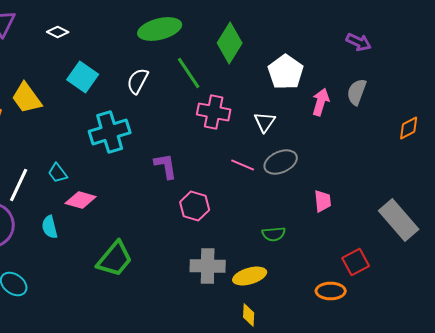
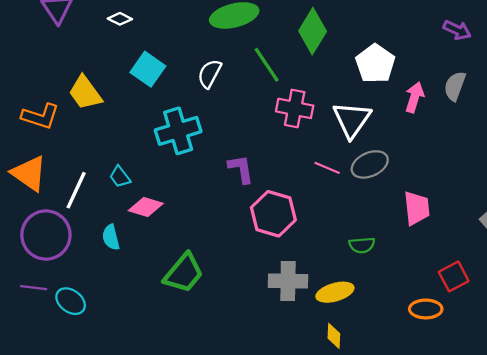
white triangle: (265, 122) -> (352, 120), size x1.6
pink trapezoid: (323, 201) -> (417, 208), size x1.4
pink hexagon: (195, 206) -> (273, 214), size x1.4

